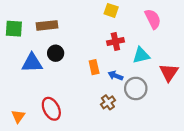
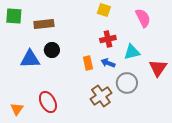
green square: (14, 29) -> (14, 16), moved
blue arrow: (115, 76) -> (108, 63), moved
brown cross: (108, 102) -> (101, 96), size x1.5

